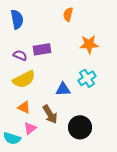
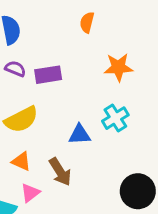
purple semicircle: (20, 55) -> (15, 69), moved
black circle: (80, 127) -> (138, 191), moved

